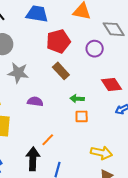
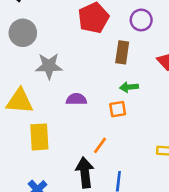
brown rectangle: (61, 71) -> (122, 52), moved, turned 60
orange square: (82, 116) -> (118, 109), moved

